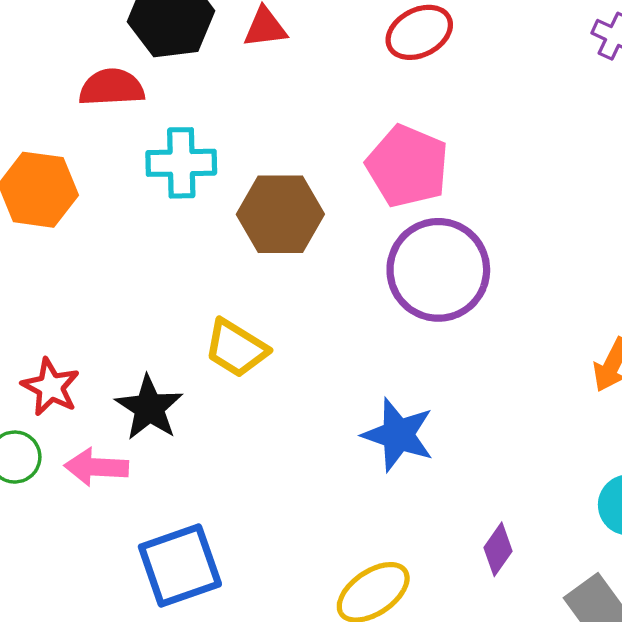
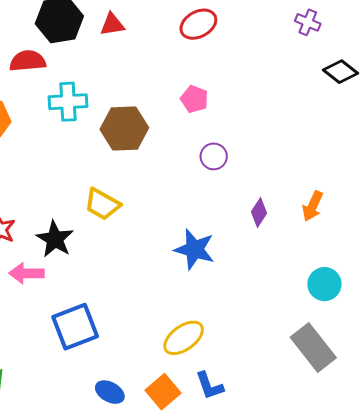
pink pentagon: (407, 166) -> (194, 99), size x0.6
purple circle: (438, 270) -> (214, 156), size x0.5
purple diamond: (498, 549) -> (259, 213), moved

